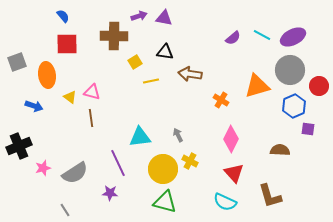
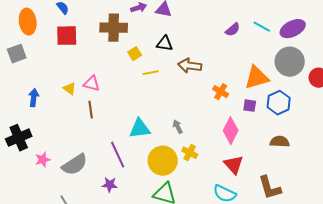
orange ellipse: (47, 75) -> (28, 22), moved
blue arrow: (34, 106) -> (34, 98), turned -102
blue hexagon: (294, 106) -> (279, 103), moved
purple square: (308, 129) -> (250, 106), moved

